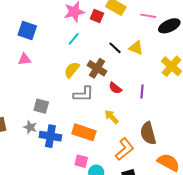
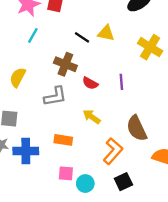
yellow semicircle: (72, 70) -> (18, 77), moved
orange rectangle: (84, 132) -> (63, 140), size x0.7

